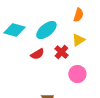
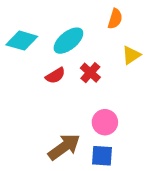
yellow triangle: (78, 40) -> (131, 55), moved
pink circle: (77, 74) -> (105, 122), moved

